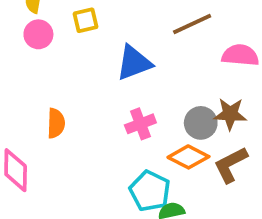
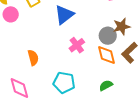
orange diamond: (188, 157) -> (107, 55), turned 65
cyan pentagon: (150, 191) -> (64, 82), moved

